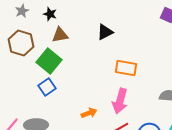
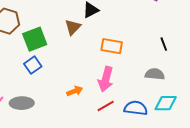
brown triangle: (60, 35) -> (73, 27), moved, turned -36
green square: (49, 61) -> (35, 39), turned 30

